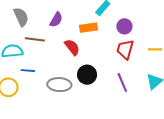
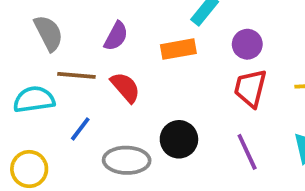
red semicircle: (72, 47) -> (125, 87), moved
blue line: (28, 71) -> (80, 129), moved, turned -56

